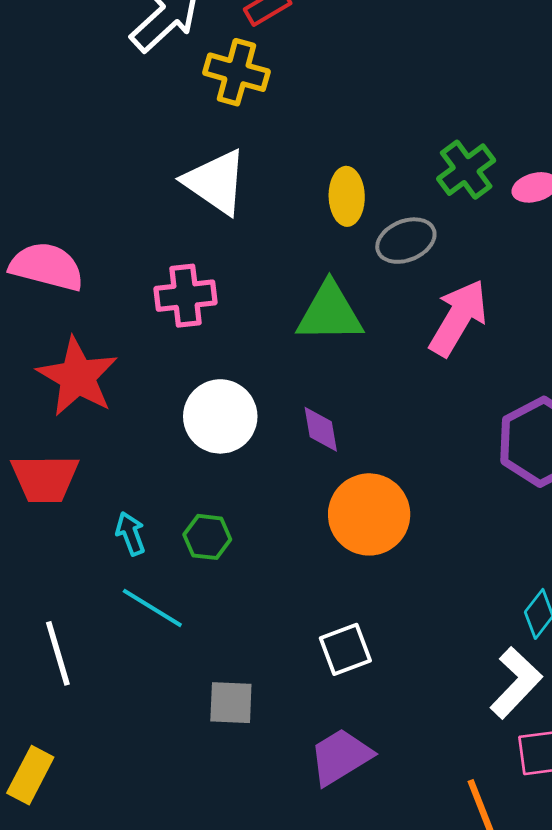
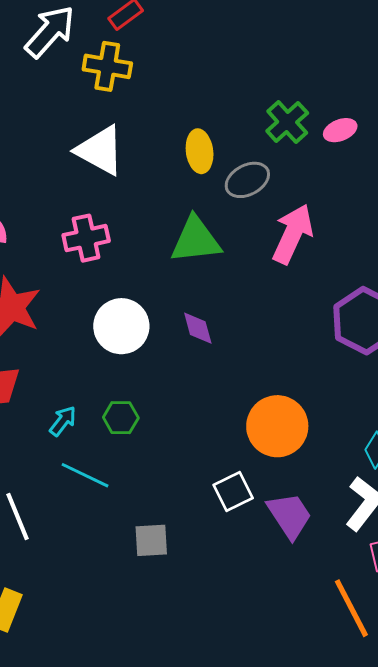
orange circle: (369, 514) -> (277, 426), moved
cyan arrow: (130, 534) -> (63, 421), turned 64
purple trapezoid: (340, 757) -> (290, 515), moved, turned 94

